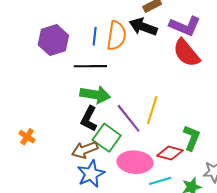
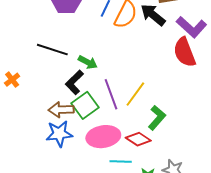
black line: (90, 66) -> (52, 50), moved
green arrow: (95, 95) -> (88, 62), size x0.7
green L-shape: (192, 138) -> (157, 118), moved
pink ellipse: (135, 162) -> (103, 137), turned -32

